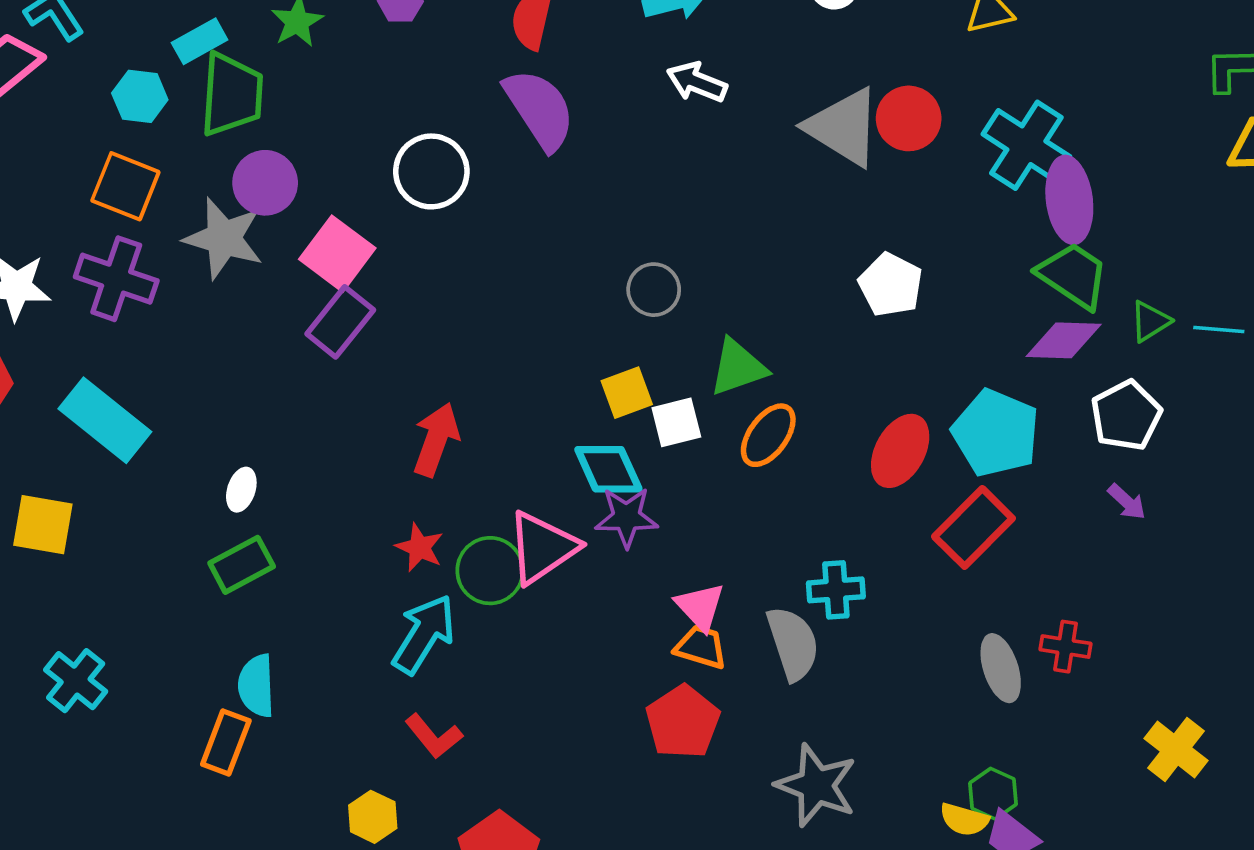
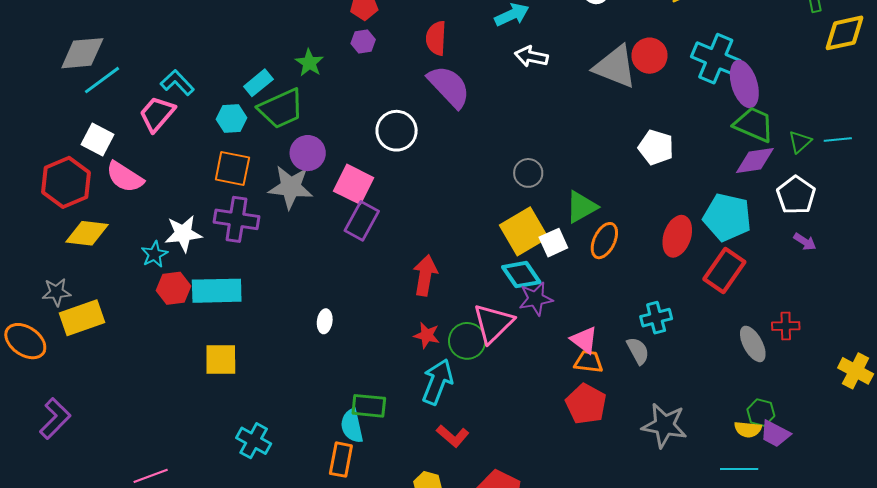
green trapezoid: (232, 95) -> (281, 109), turned 72
yellow square: (627, 393) -> (524, 231), size x1.6
cyan rectangle: (105, 420) -> (217, 291), moved, turned -30
green rectangle: (242, 565) -> (369, 406), moved, turned 44
gray semicircle: (793, 643) -> (638, 351), size x0.7

